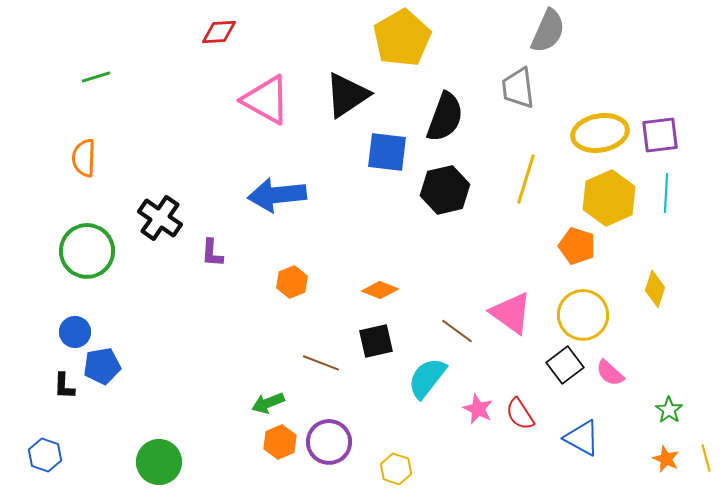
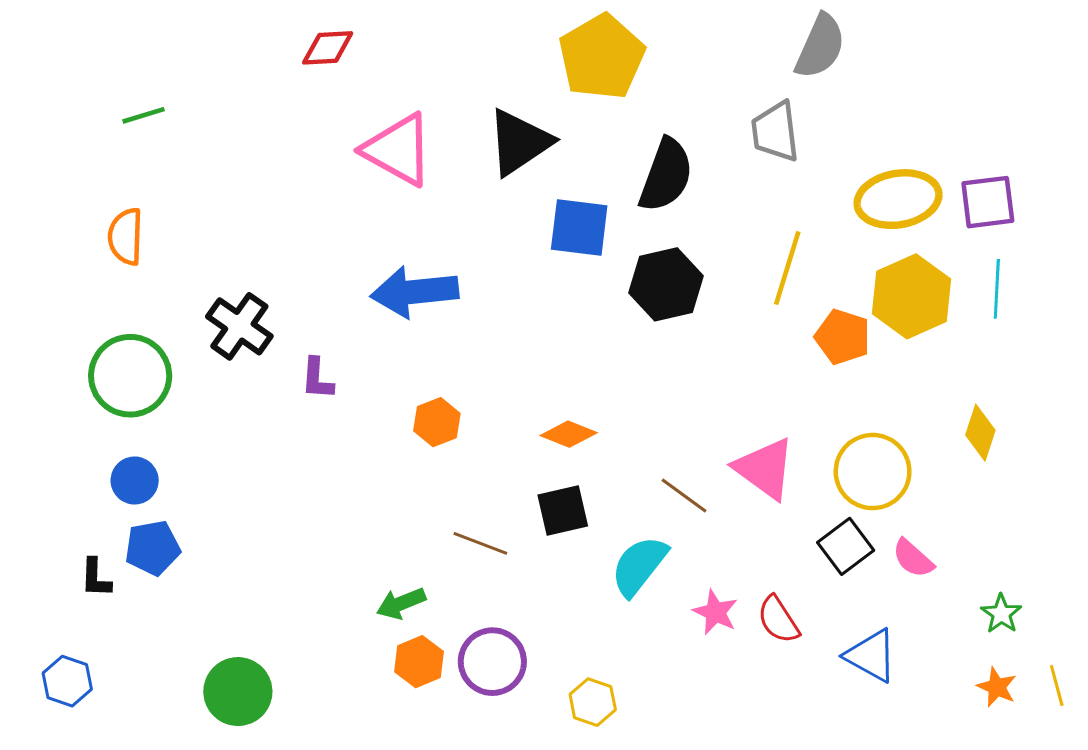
orange pentagon: (577, 246) -> (843, 337), moved
blue circle: (75, 332) -> (135, 481), moved

